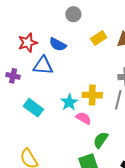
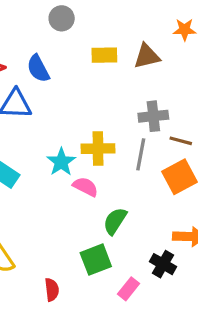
yellow rectangle: (99, 38) -> (104, 55), turned 35
blue semicircle: (58, 44) -> (38, 69), turned 36

